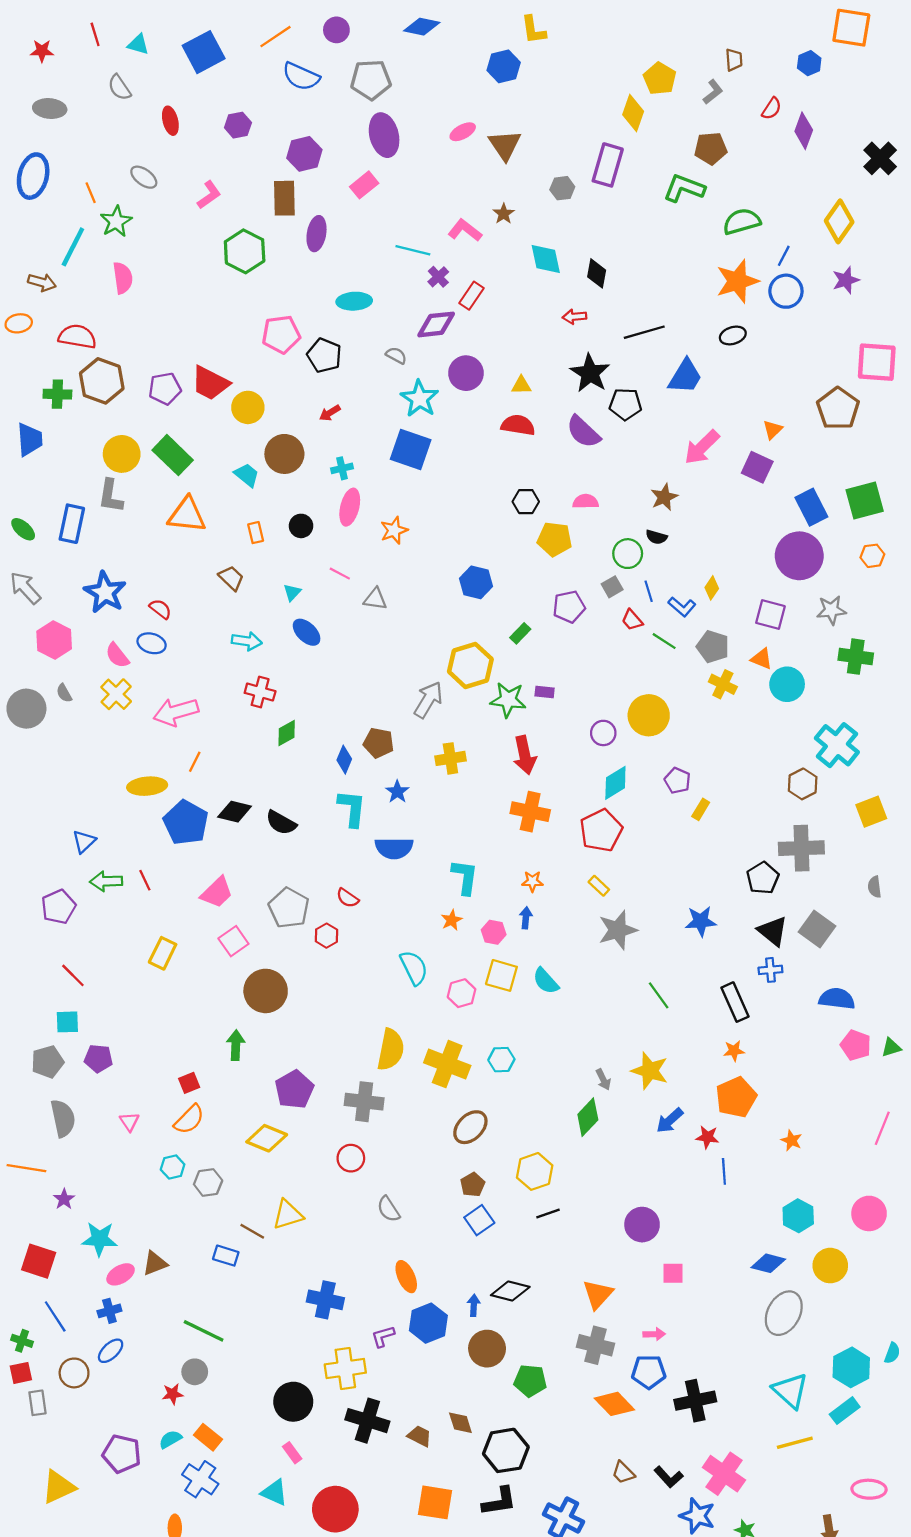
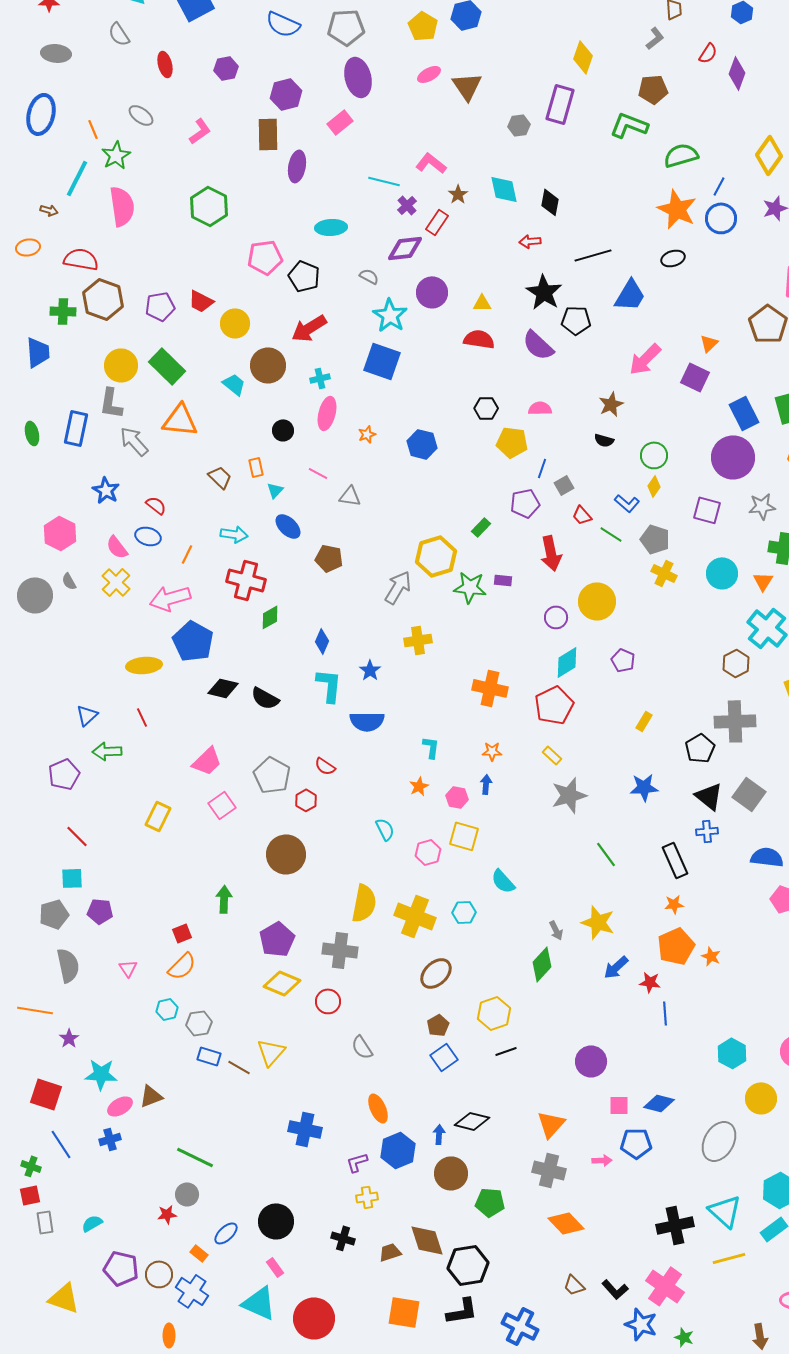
yellow pentagon: (660, 79) -> (423, 26), moved
brown star: (504, 214) -> (458, 194), moved
green hexagon: (245, 251) -> (209, 206), moved
pink semicircle: (123, 278) -> (122, 206), size x1.4
orange star: (737, 281) -> (677, 209), turned -30
brown arrow: (42, 282) -> (49, 210), size x0.7
red trapezoid: (210, 383) -> (201, 301), size x0.7
red arrow: (330, 413) -> (309, 328), size x1.8
green ellipse: (23, 529) -> (32, 433), turned 35
orange star: (394, 530) -> (367, 434), size x0.7
orange rectangle: (256, 533) -> (256, 467), moved
green circle: (628, 554) -> (654, 455), moved
blue hexagon: (476, 582) -> (422, 444), moved
gray arrow: (25, 588) -> (134, 441), moved
blue line: (649, 591) -> (542, 468), moved, turned 36
blue star: (105, 592) -> (106, 490), size x0.7
orange triangle: (762, 659) -> (763, 581), moved, turned 40
red cross: (260, 692) -> (246, 580), size x1.4
brown pentagon: (379, 743) -> (329, 558), moved
red arrow: (525, 755) -> (551, 553), moved
orange line: (195, 762) -> (187, 554), moved
yellow rectangle: (701, 809) -> (644, 721), moved
blue pentagon: (186, 823) -> (193, 641), moved
cyan L-shape: (465, 877) -> (431, 747), size x0.7
red line: (145, 880) -> (142, 717), moved
cyan semicircle: (414, 968) -> (385, 829), size x0.7
cyan semicircle: (546, 981) -> (503, 881), moved
brown circle: (266, 991) -> (286, 854), moved
yellow diamond: (267, 1138) -> (282, 983), moved
orange star: (792, 1140) -> (711, 956), moved
yellow triangle: (288, 1215) -> (271, 1052), turned -32
blue rectangle: (226, 1256) -> (209, 1056), moved
blue diamond: (768, 1263) -> (659, 1103), moved
blue ellipse: (111, 1351) -> (226, 1233), moved
yellow cross: (345, 1369) -> (367, 1197), moved, size x0.6
blue pentagon: (649, 1372) -> (636, 1143), moved
brown circle: (74, 1373) -> (159, 1274), moved
black cross: (695, 1401) -> (675, 1225), moved
black cross: (367, 1421) -> (343, 1238), size x0.6
brown diamond: (460, 1423) -> (427, 1240), size x1.5
brown trapezoid: (419, 1436) -> (390, 1252), turned -45
orange rectangle: (208, 1437) -> (199, 1253), size x0.7
cyan semicircle: (170, 1439) -> (92, 1223), moved
yellow triangle: (59, 1487) -> (64, 1298), turned 44
cyan triangle: (274, 1493) -> (259, 1303), size x1.4

